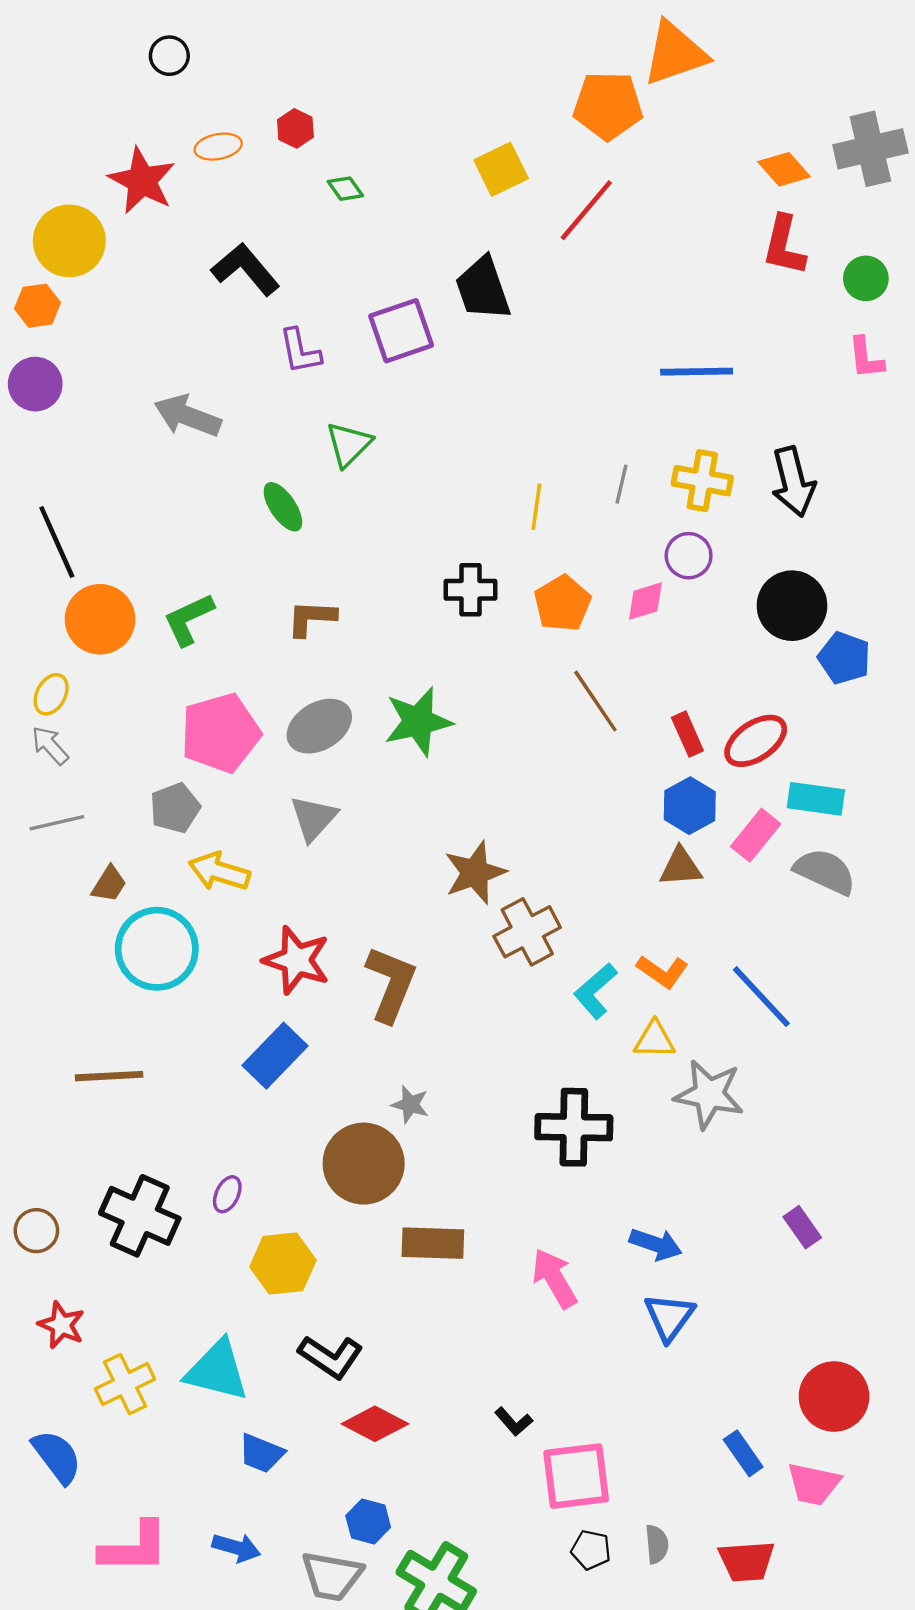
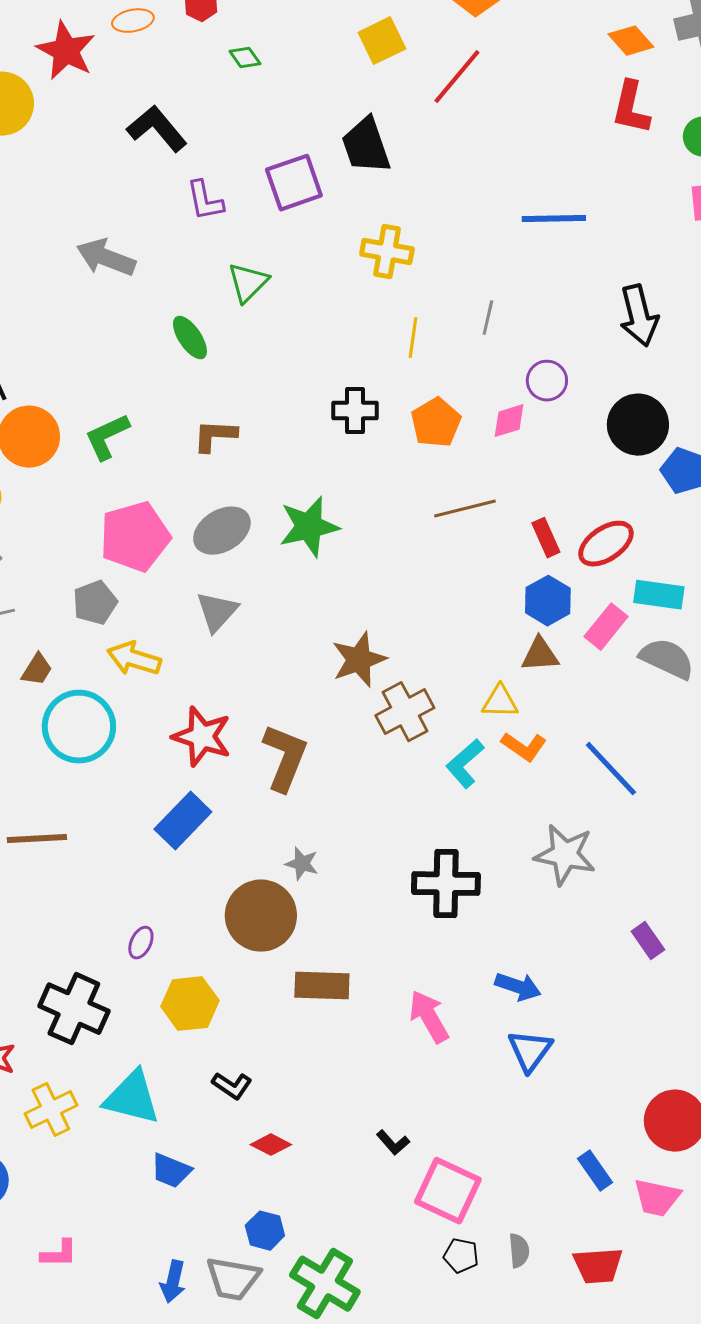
yellow cross: (702, 481) -> (387, 252), moved
brown line: (595, 701) -> (465, 509), turned -70
yellow triangle: (655, 1040) -> (500, 702), moved
black cross: (140, 1216) -> (74, 1009), moved
purple rectangle: (802, 1227) -> (648, 941), moved
black L-shape: (331, 1357) -> (232, 1086), size x0.7
red diamond: (375, 1424) -> (271, 1145), size x0.7
pink square: (576, 1476) -> (448, 1191), turned 32
pink L-shape: (134, 1548) -> (59, 1254), size x0.6
blue arrow: (236, 1548) -> (173, 1282), moved, turned 87

